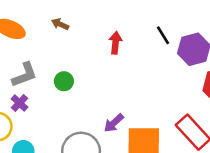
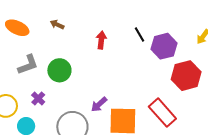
green circle: (64, 81) -> (59, 70), size x1.5
purple cross: (20, 103) -> (38, 99), moved

